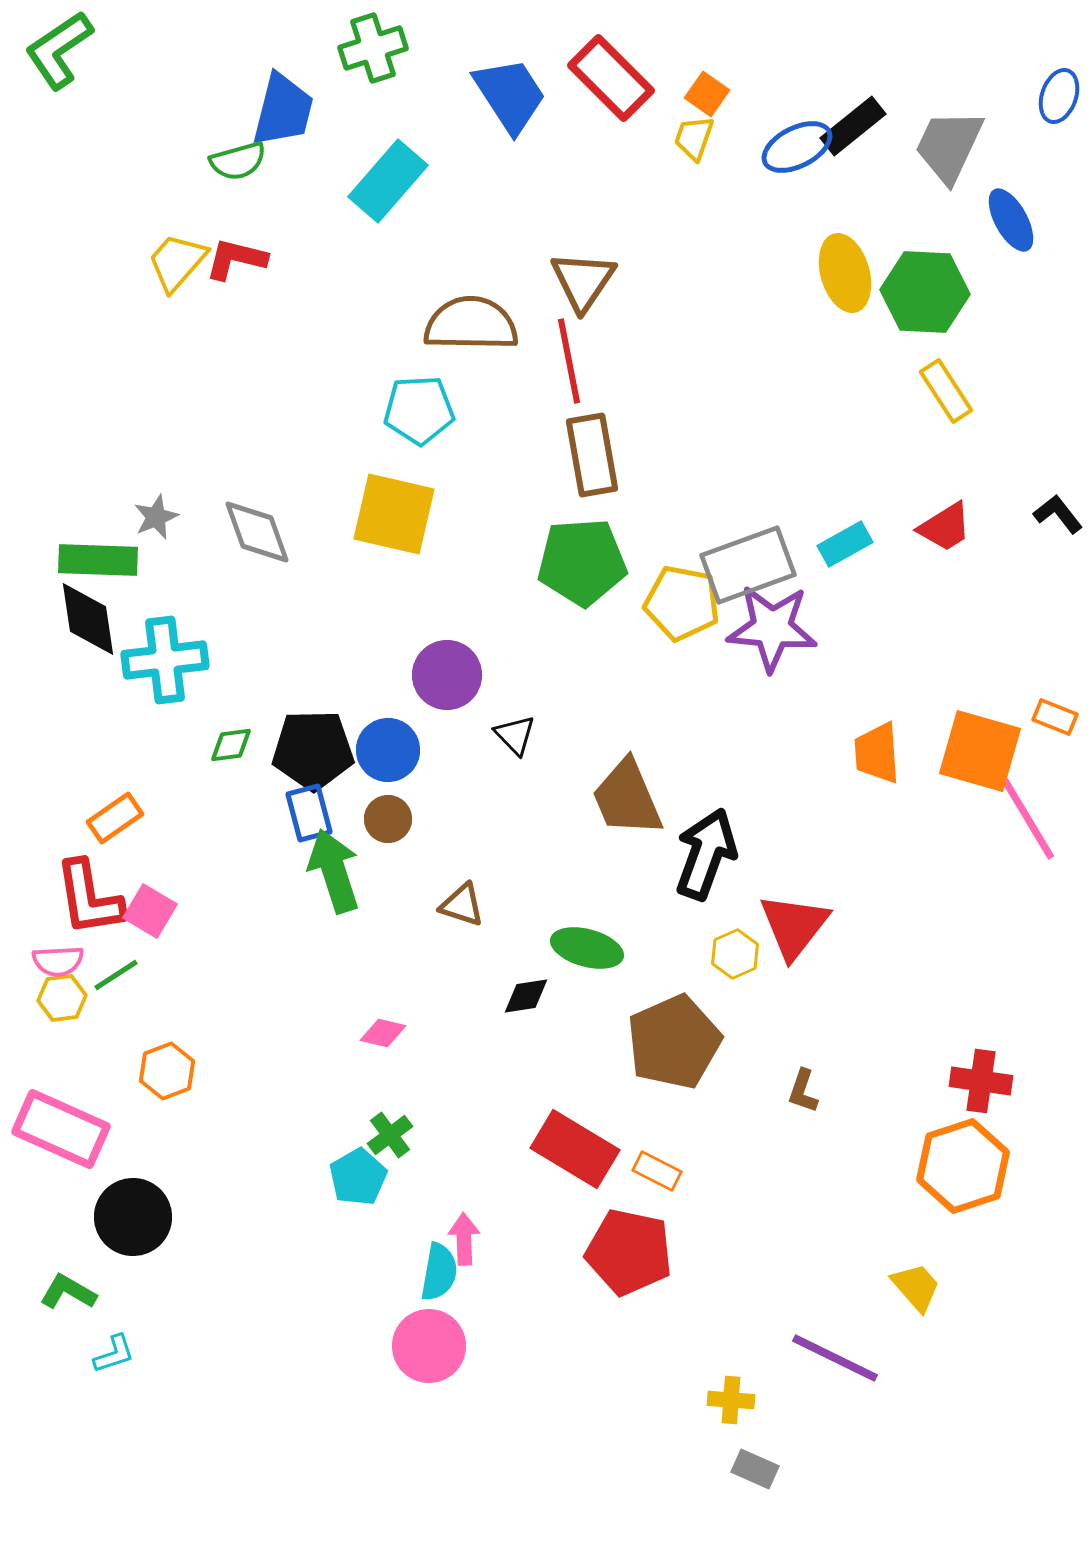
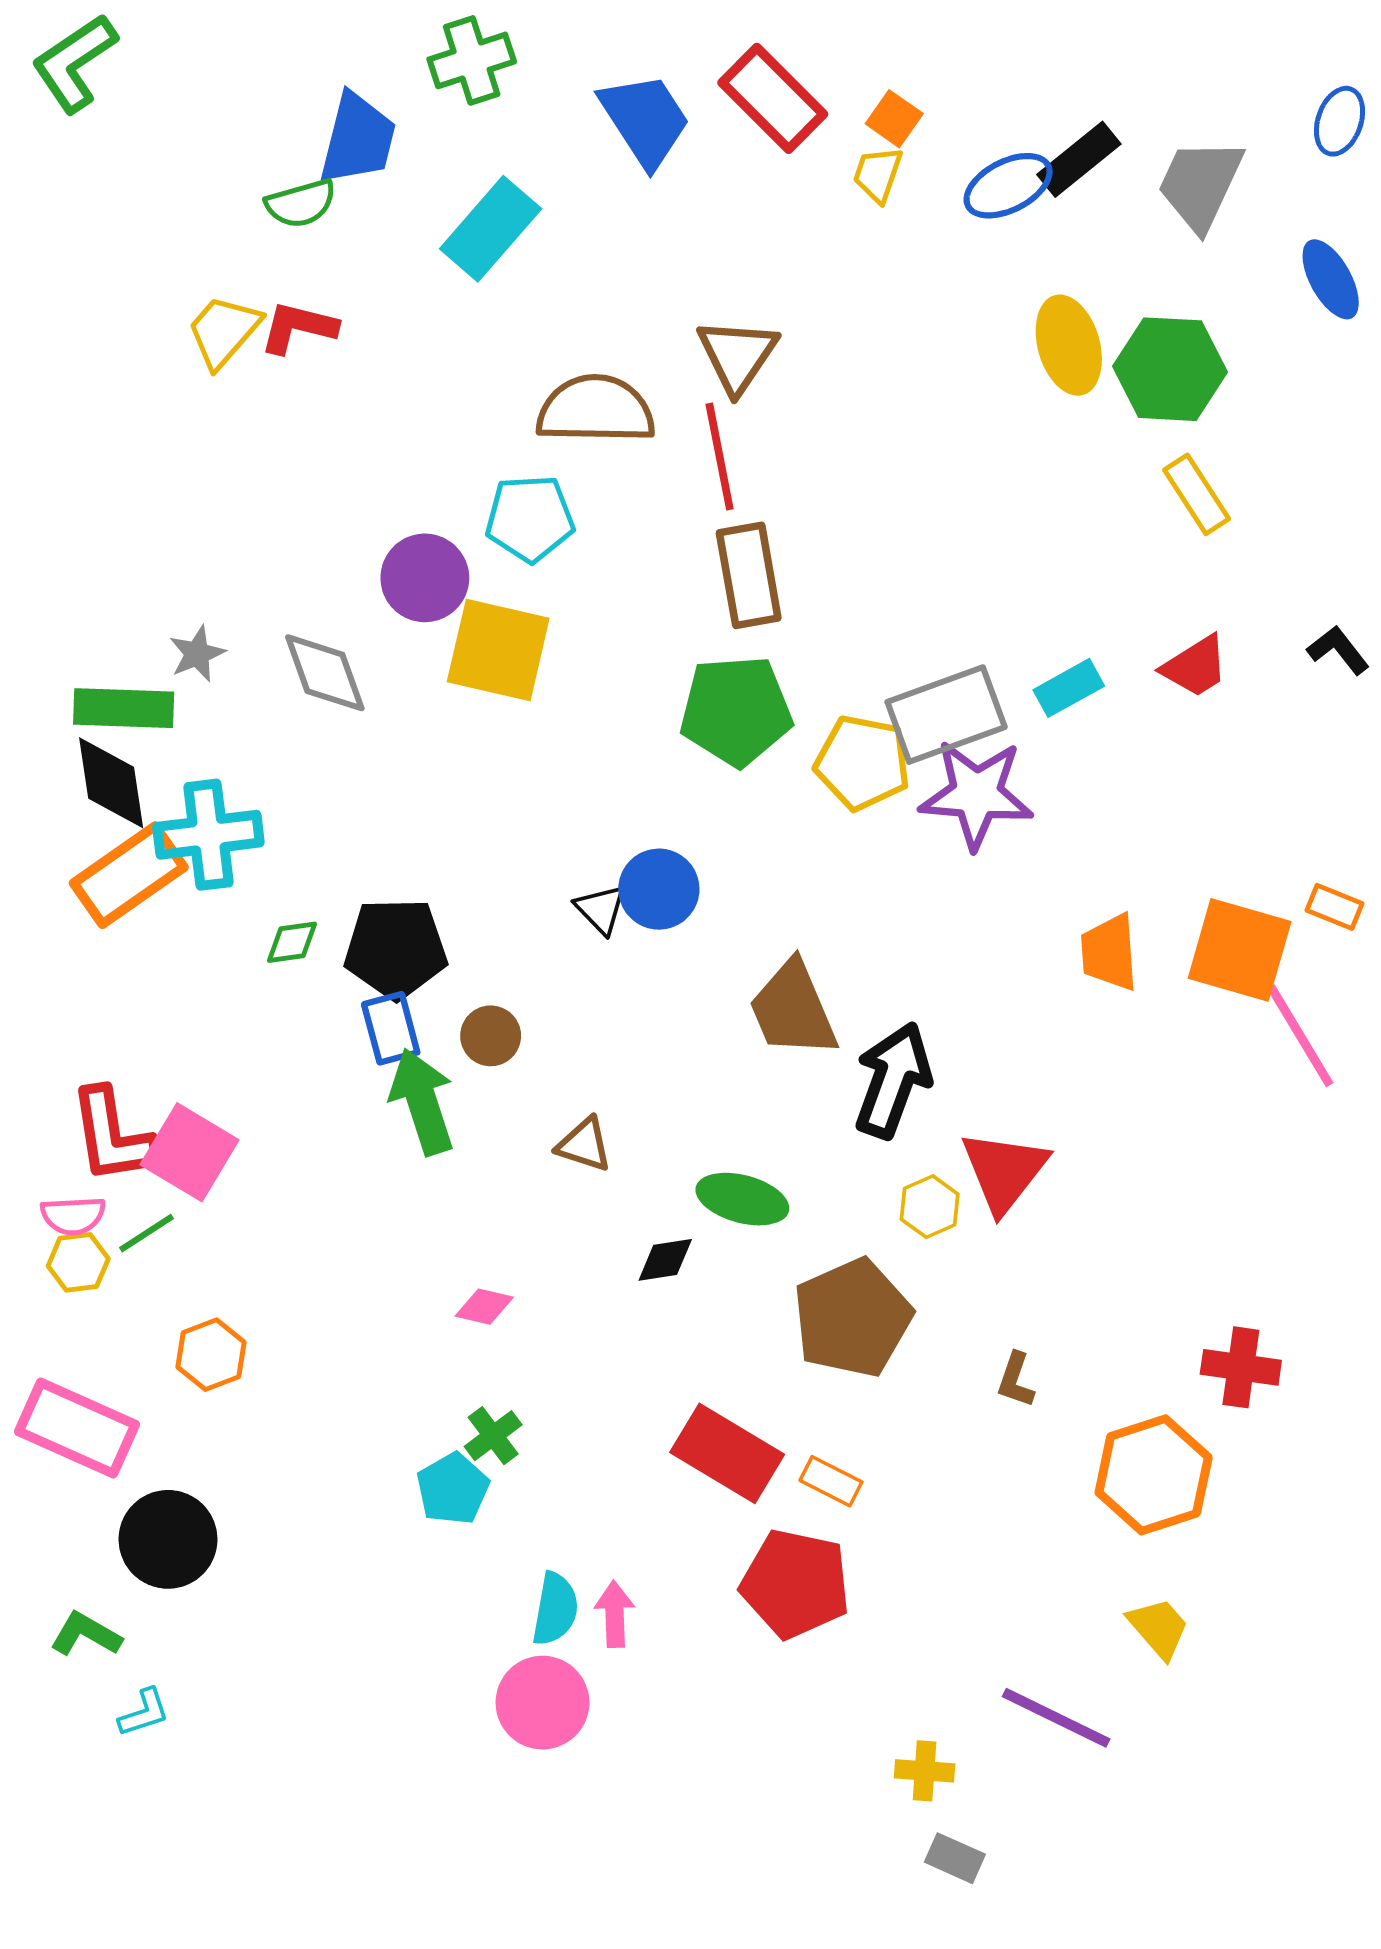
blue ellipse: (1011, 220) -> (1331, 279), moved
purple circle: (447, 675) -> (425, 578), moved
black triangle: (515, 735) -> (601, 909), moved
blue circle: (388, 750) -> (659, 889), moved
orange rectangle: (115, 818) -> (129, 875), moved, size x1.6
pink square: (150, 911) -> (190, 1152), size x1.4
orange hexagon: (963, 1166) -> (1154, 1475), moved
pink arrow: (464, 1239) -> (615, 1614), moved

